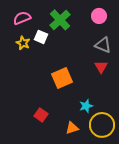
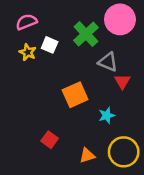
pink circle: (99, 16) -> (120, 19), size x1.6
green cross: (60, 20) -> (86, 34), moved
gray triangle: (103, 45) -> (108, 62), moved
cyan star: (86, 106) -> (107, 115), moved

